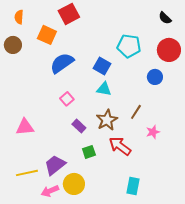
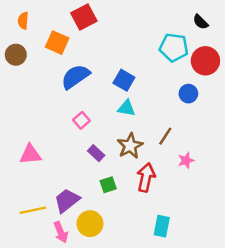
cyan pentagon: (129, 46) -> (174, 47), moved
red arrow: (120, 146) -> (146, 177), turned 65
pink arrow: (50, 191) -> (61, 232), turned -90

